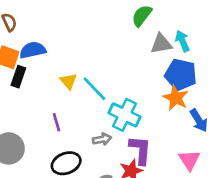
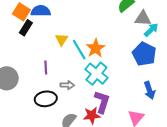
cyan arrow: (182, 41) -> (151, 30), turned 56
gray triangle: (161, 44) -> (143, 18), moved
orange star: (176, 98) -> (96, 48), moved
gray arrow: (102, 139) -> (67, 85), moved

